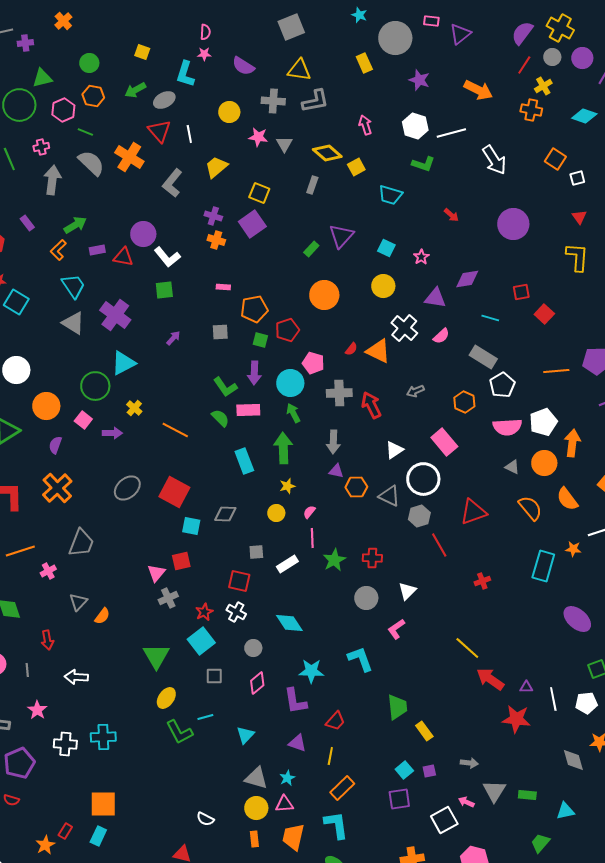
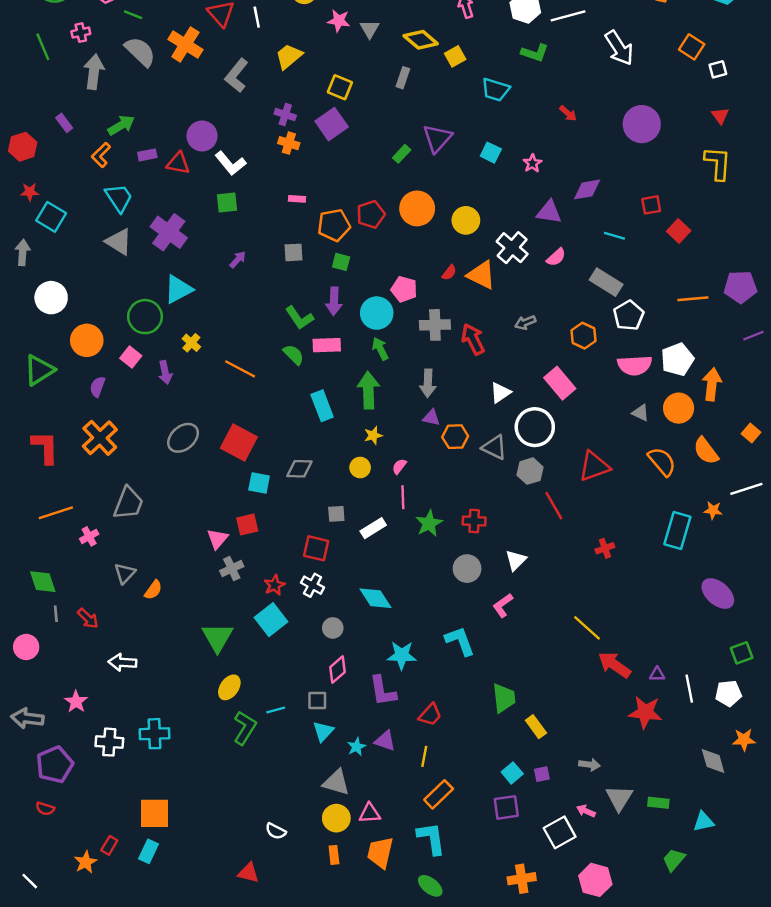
yellow circle: (383, 286) -> (466, 220), moved
red pentagon: (287, 330) -> (371, 214), moved
purple arrow: (112, 433) -> (165, 372), turned 78
red arrow: (47, 640) -> (88, 618), turned -36
gray line: (27, 670) -> (56, 614), moved
gray square: (214, 676) -> (317, 700), moved
green L-shape: (179, 732) -> (245, 728), turned -120
cyan star: (287, 778) -> (357, 747), moved

